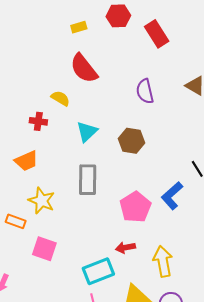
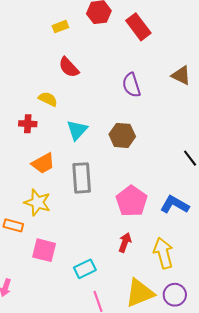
red semicircle: (84, 68) -> (69, 67), size x0.7
orange trapezoid: (26, 161) -> (43, 163), moved
blue L-shape: (172, 196) -> (175, 205), moved, turned 76
red arrow: (125, 248) -> (125, 242), turned 126
cyan rectangle: (98, 271) -> (85, 269), moved, size x0.7

